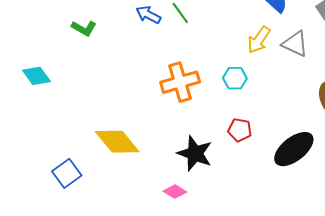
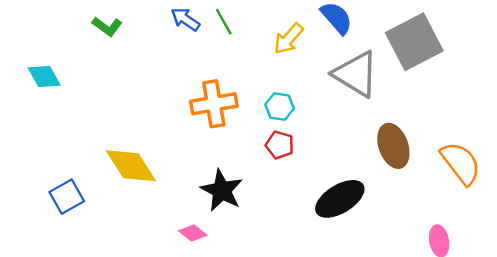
yellow arrow: (259, 40) -> (289, 39), moved
gray triangle: (295, 44) -> (356, 74), size x1.5
red pentagon: (240, 130) -> (280, 145), moved

